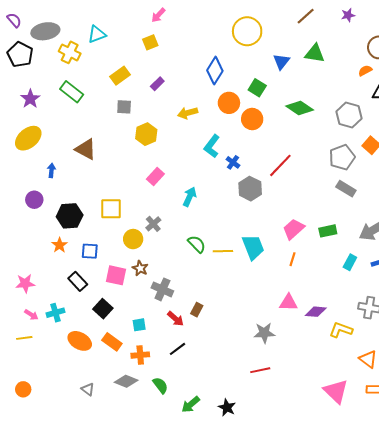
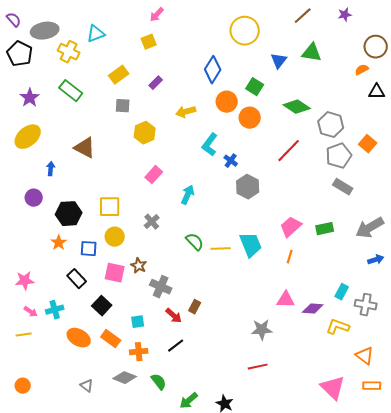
gray hexagon: (349, 115) -> (331, 125), moved
red line: (280, 165) -> (289, 151), moved
yellow circle: (133, 239) -> (115, 237), moved
cyan rectangle: (350, 262) -> (342, 292), moved

